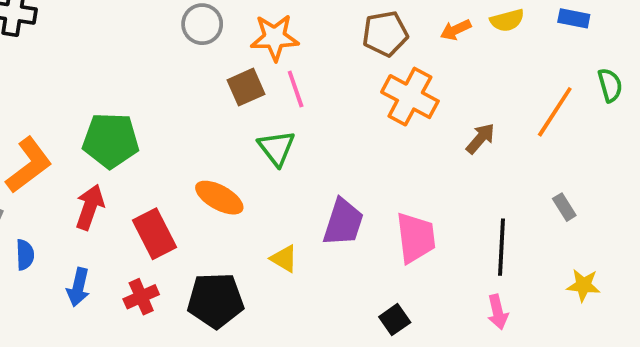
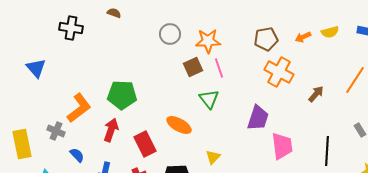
purple trapezoid: (343, 222) -> (258, 118), moved
blue semicircle: (25, 255) -> (77, 155), turned -42
yellow triangle: (284, 259) -> (213, 157), turned 42

